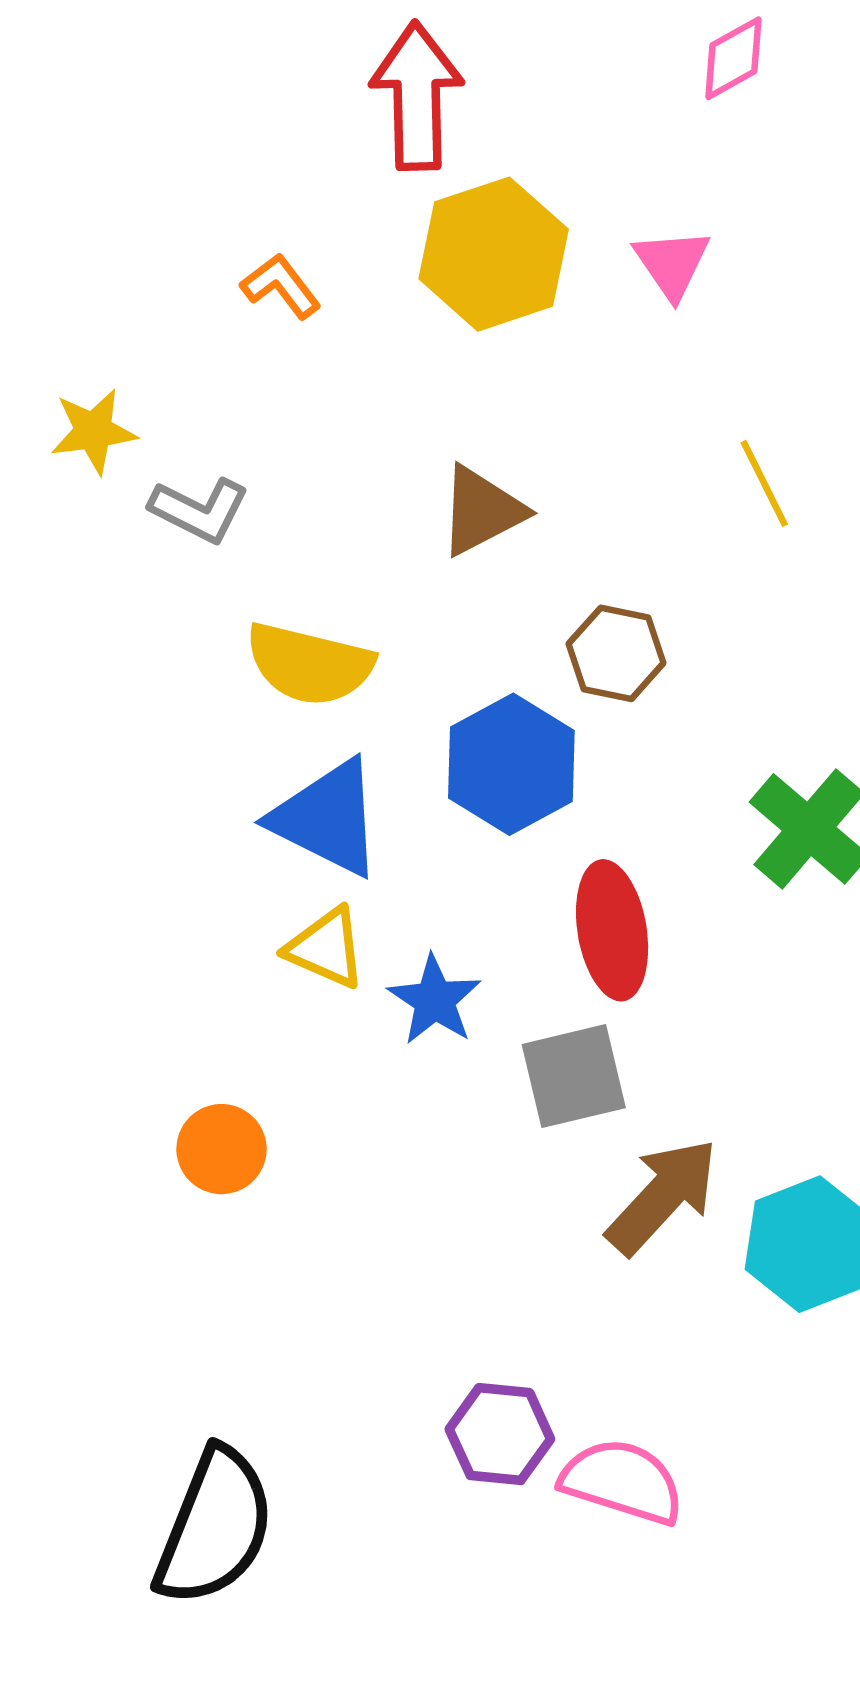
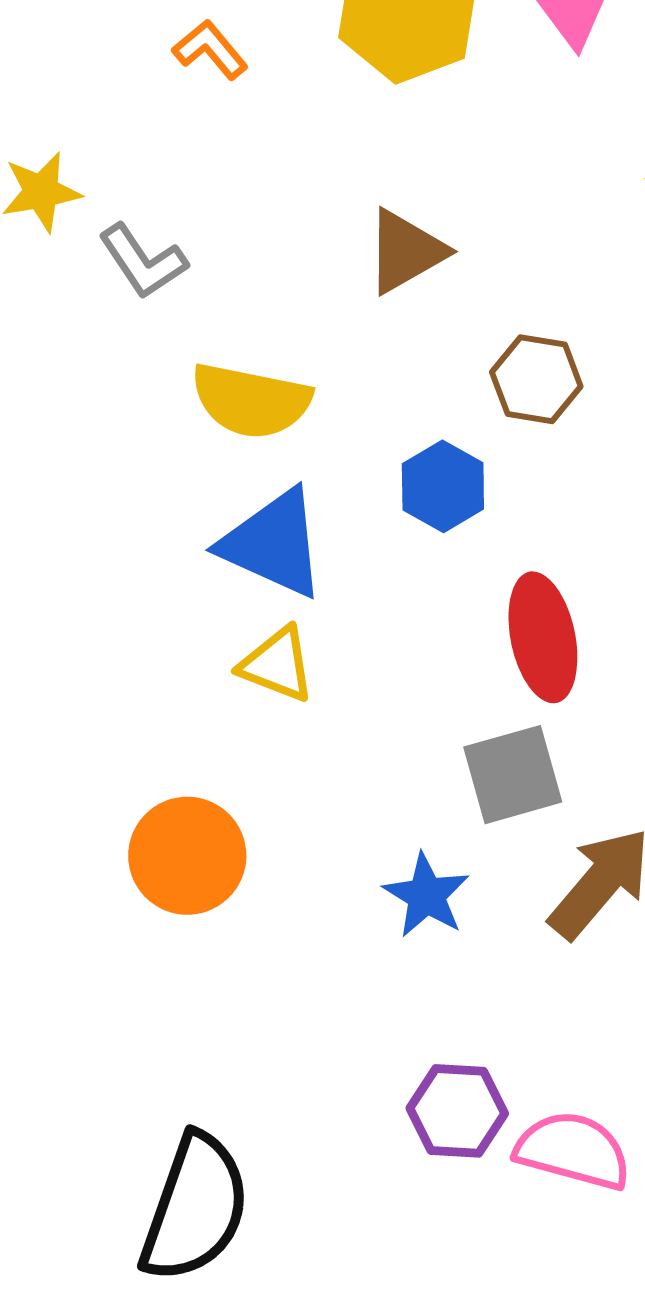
gray L-shape: (199, 510) -> (143, 261), turned 32
blue hexagon: (511, 764) -> (443, 486), size x0.7
blue star: (435, 1000) -> (426, 895), moved
orange circle: (222, 1149) -> (187, 856), size x1.4

